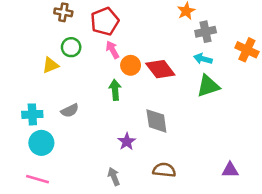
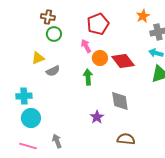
red pentagon: (105, 21) -> (98, 24), moved
green circle: (71, 47) -> (54, 34), moved
gray semicircle: (70, 111) -> (53, 71), moved
gray arrow: (114, 176) -> (57, 141), moved

